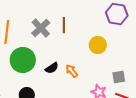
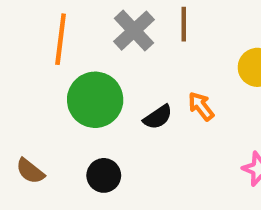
orange arrow: (72, 71) -> (201, 106), moved

